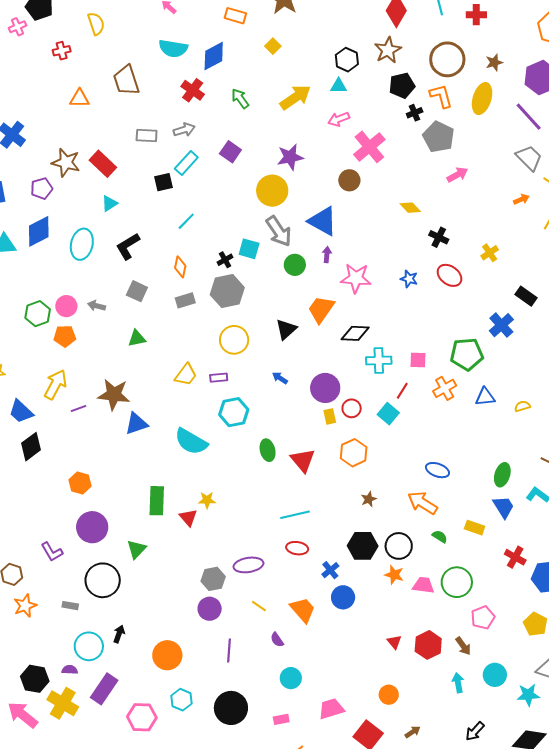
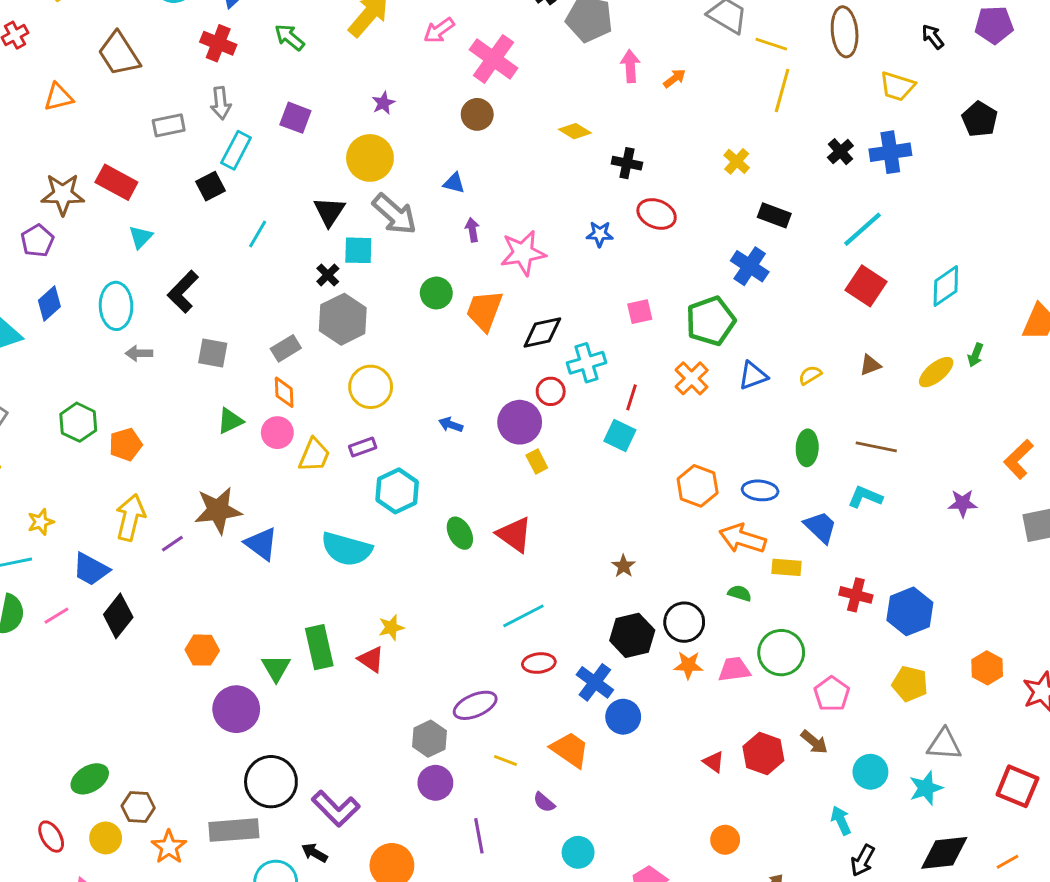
gray arrow: (184, 130) -> (221, 103), turned 115
purple star: (290, 157) -> (383, 103), size x0.6
pink arrow: (457, 175) -> (630, 66), turned -50
orange arrow: (521, 199) -> (675, 78), moved
blue triangle: (323, 221) -> (454, 183), size x0.5
blue diamond: (39, 231) -> (49, 304), size x0.7
yellow cross: (490, 253) -> (737, 161), moved
green circle: (295, 265) -> (436, 293), moved
orange diamond: (180, 267) -> (284, 392), moved
pink circle: (66, 306) -> (277, 433), moved
gray arrow: (97, 306) -> (139, 353), moved
black triangle: (286, 329) -> (329, 211), moved
pink square: (418, 360) -> (640, 312), moved
red circle: (352, 408) -> (551, 391), moved
blue triangle: (136, 424) -> (261, 544), turned -50
orange hexagon: (354, 453) -> (698, 486), moved
blue ellipse: (437, 470) -> (760, 490), moved
green ellipse: (502, 475) -> (807, 448), moved
orange arrow: (423, 503) -> (743, 539), moved
green triangle: (136, 549) -> (276, 668), moved
purple L-shape: (52, 552) -> (336, 809), moved, size x1.4
blue cross: (330, 570) -> (595, 682), size x1.4
gray rectangle: (70, 606) -> (234, 830), size x2.0
black arrow: (119, 634) -> (314, 853), turned -66
cyan arrow: (458, 683) -> (841, 820), moved

